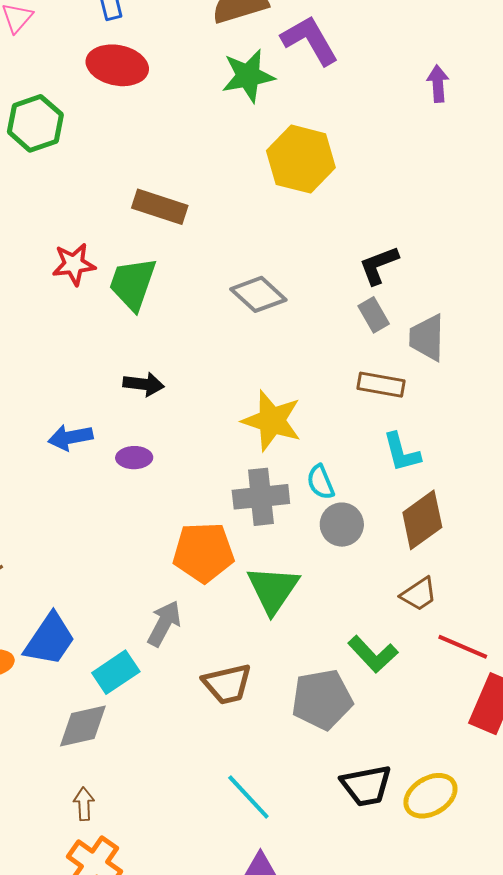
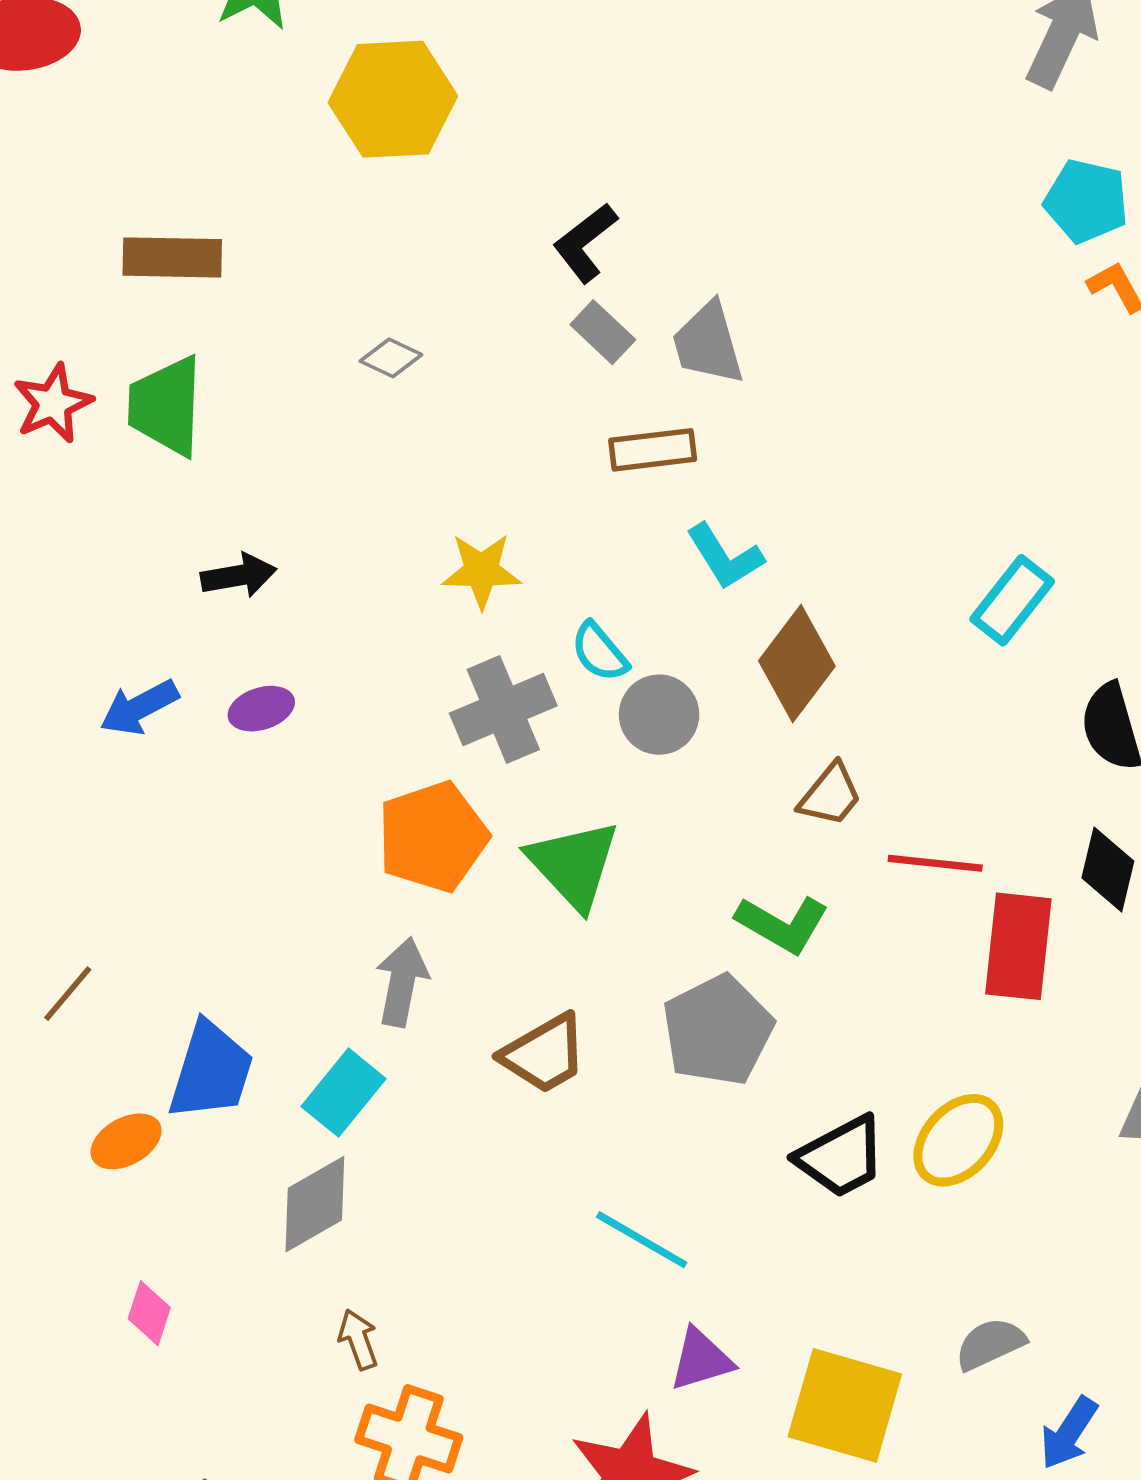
gray diamond: (258, 294) -> (391, 358), size x0.6
yellow star: (272, 421) -> (481, 571), size x0.7

